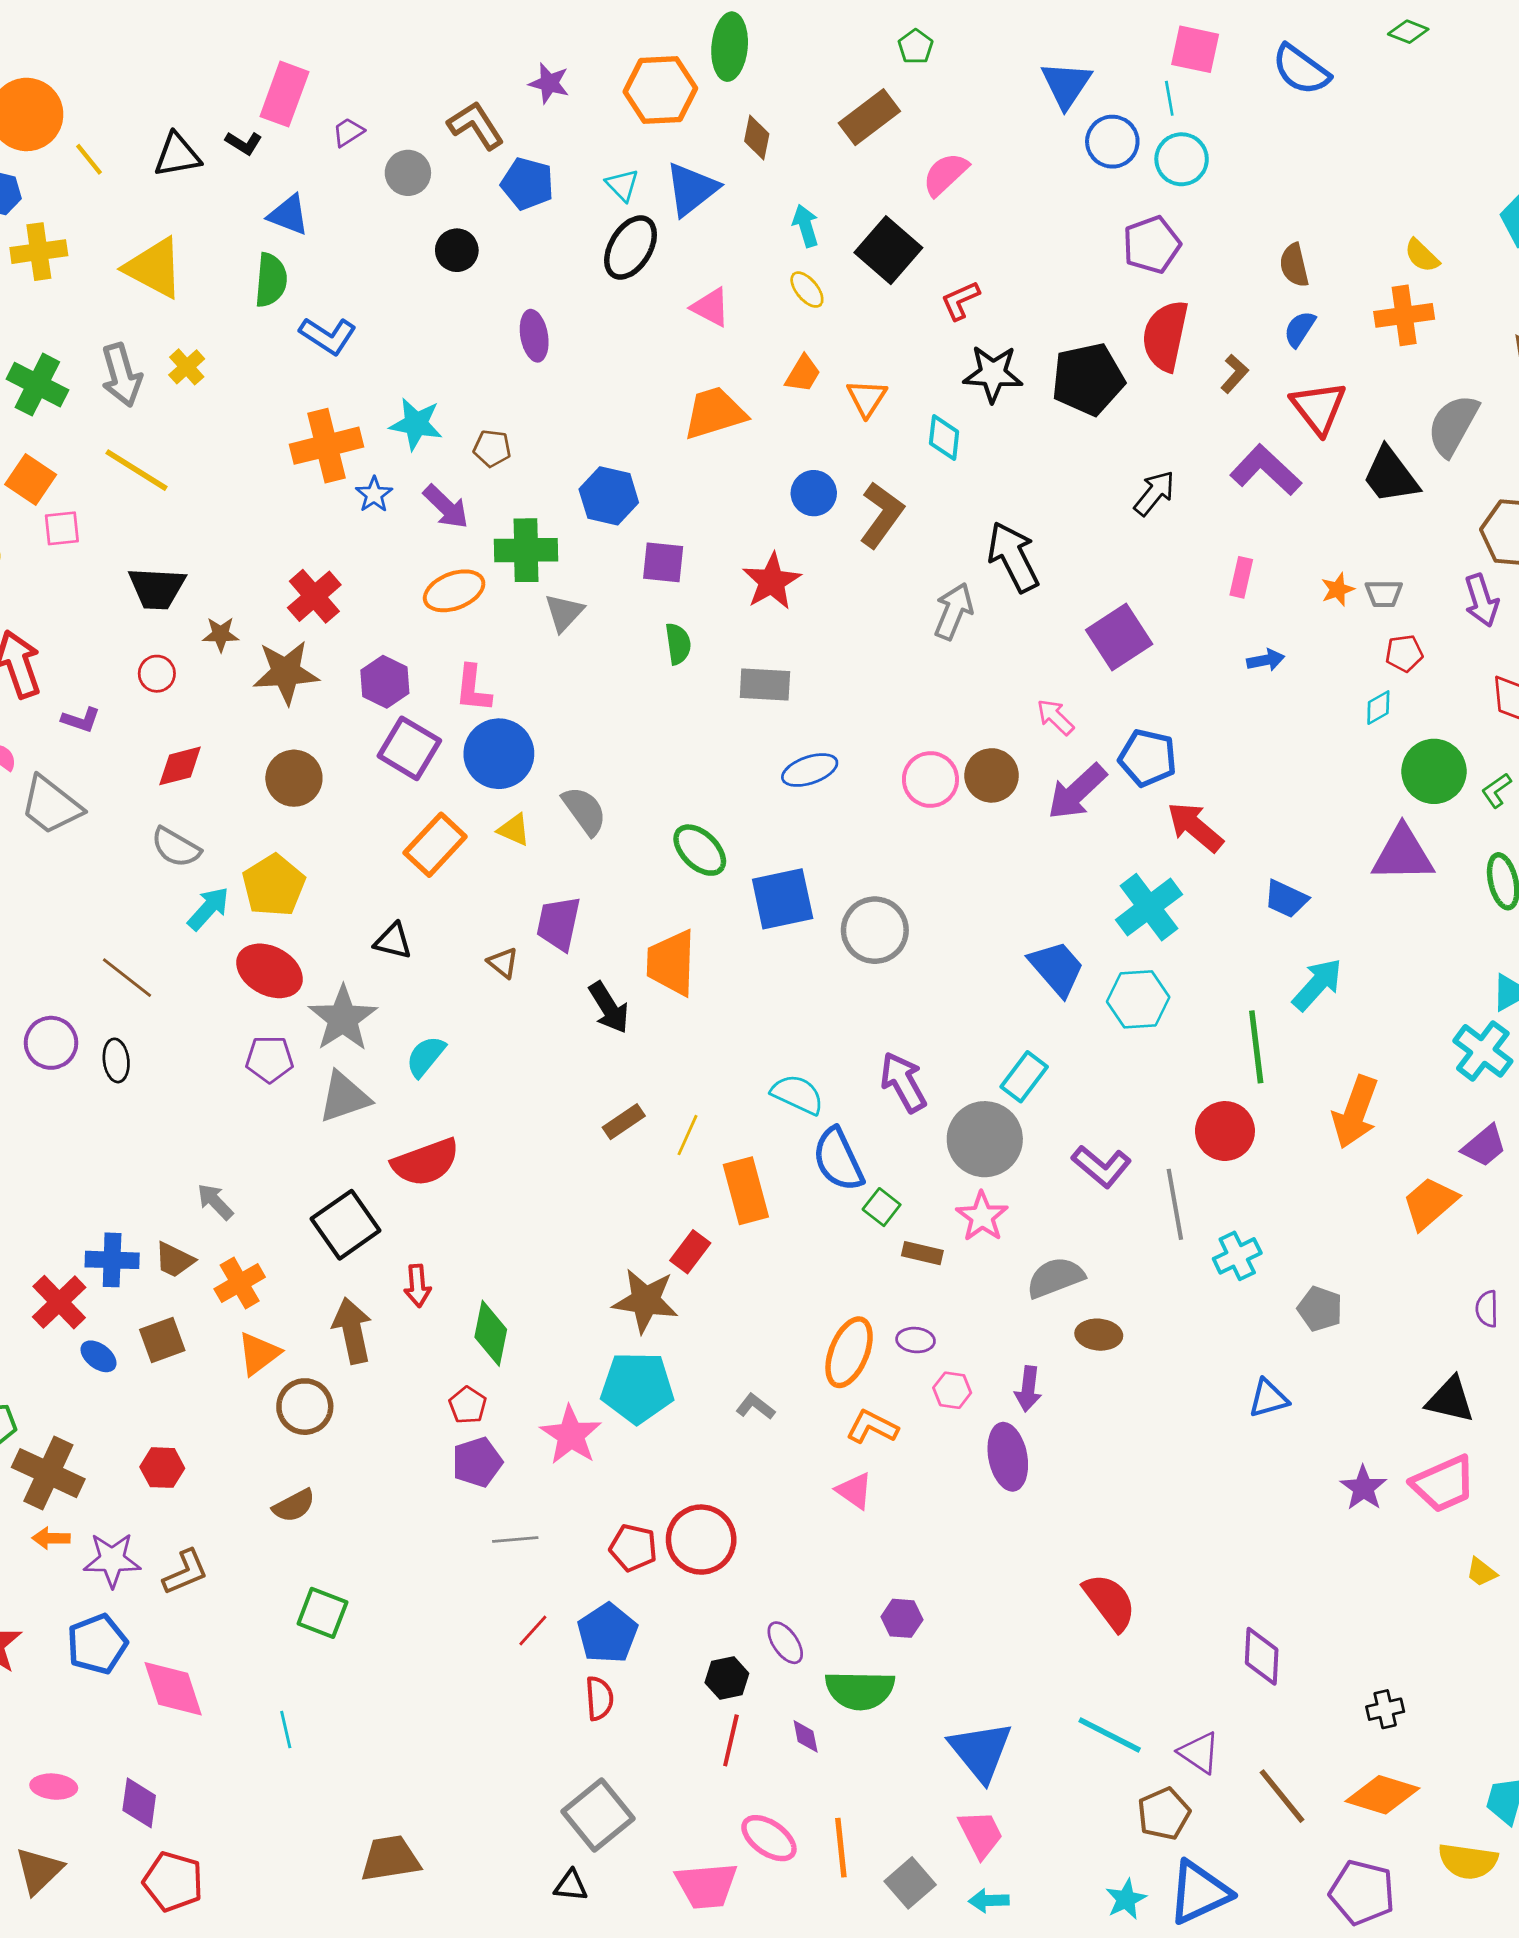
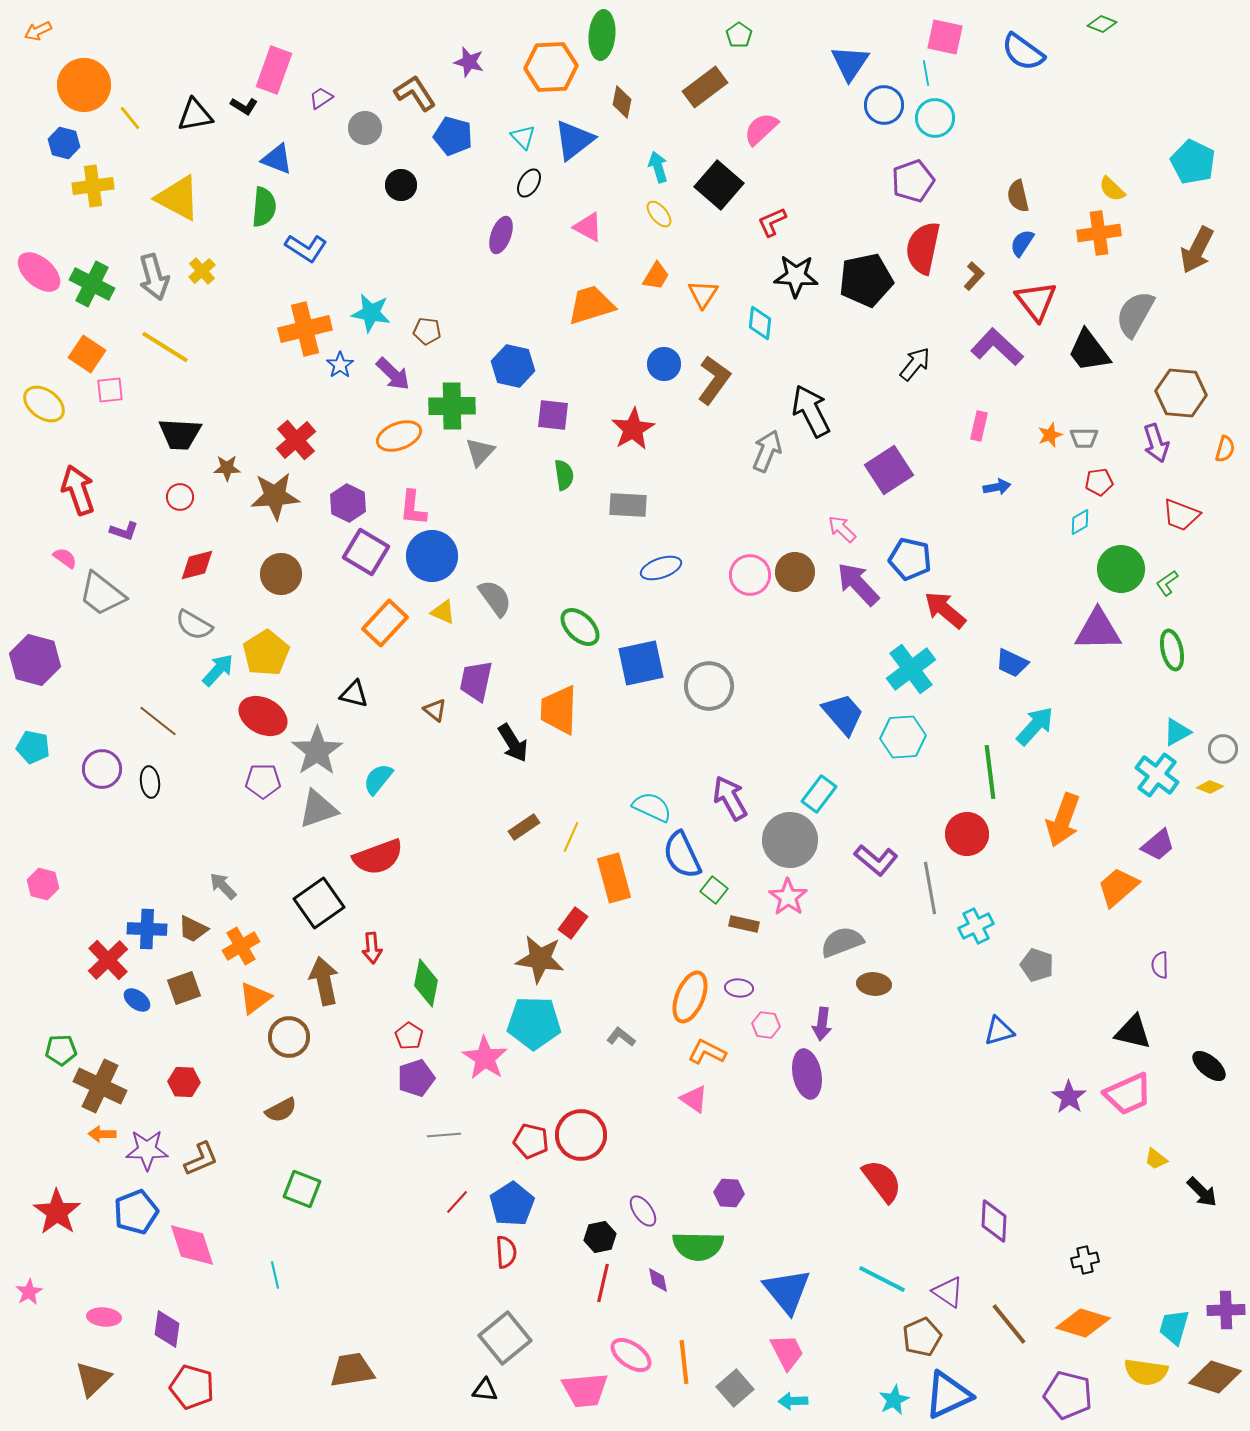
black ellipse: (631, 247) -> (529, 183), size x0.6
purple ellipse: (534, 336) -> (501, 235), moved, turned 30
purple arrow: (1077, 792) -> (858, 584), turned 90

